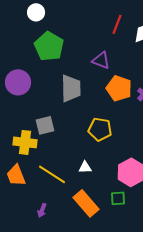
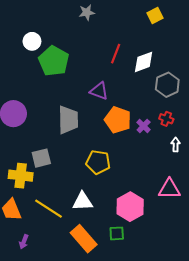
green pentagon: (49, 46) -> (54, 61), moved
white triangle: (85, 167) -> (83, 201), size x1.5
purple arrow: (42, 210) -> (24, 242), moved

